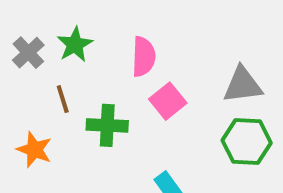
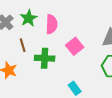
pink semicircle: (144, 57) -> (52, 24), moved

